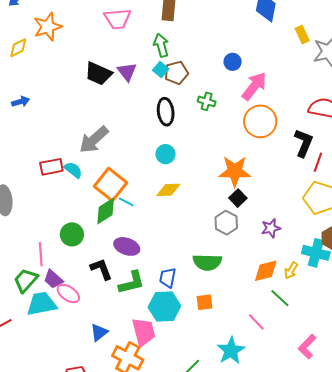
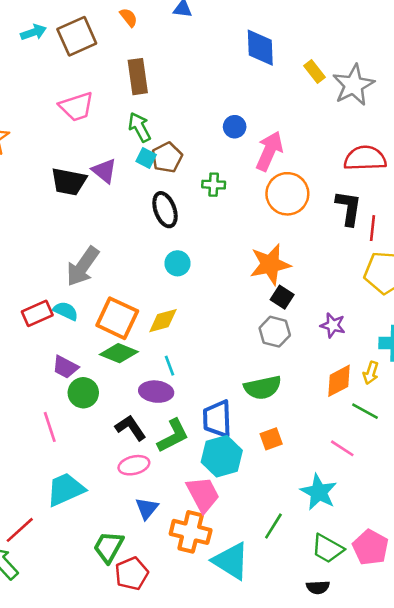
yellow diamond: (168, 190) -> (163, 321), moved
cyan line: (126, 202) -> (170, 366), moved, turned 56
green diamond: (106, 211) -> (119, 353), turned 68
purple star: (271, 228) -> (333, 325), turned -30
blue trapezoid: (168, 278) -> (217, 419), size x1.4
purple trapezoid: (53, 279) -> (65, 367), moved
green trapezoid: (26, 280) -> (108, 547), moved
pink ellipse: (68, 294) -> (134, 465), moved, turned -35

